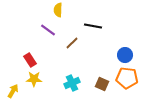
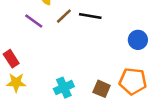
brown line: (72, 43) -> (64, 16), moved
blue circle: (125, 55) -> (138, 40), moved

